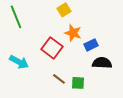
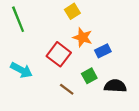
black semicircle: (102, 63) -> (115, 86), moved
green square: (78, 83) -> (89, 76), moved, turned -32

